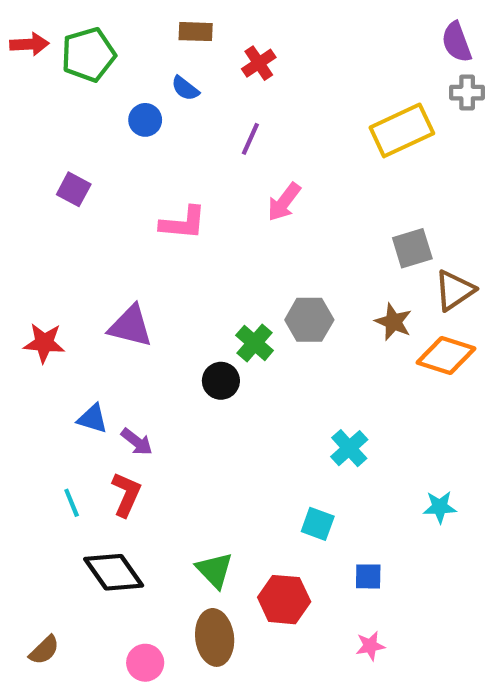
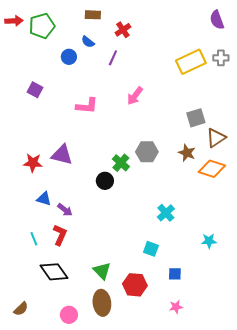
gray cross: (467, 93) -> (221, 58), moved
purple line: (250, 139) -> (113, 58), moved
red star: (44, 343) -> (33, 163), moved

